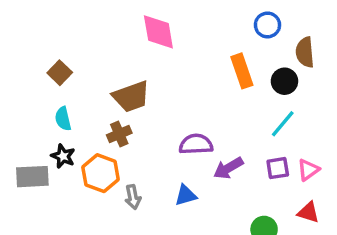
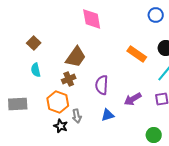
orange rectangle: (242, 71) -> (137, 54), moved, turned -36
brown trapezoid: (131, 97) -> (76, 57), turned -35
purple semicircle: (196, 144) -> (102, 85), moved, turned -84
black star: (63, 156) -> (61, 126), moved

